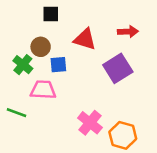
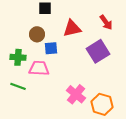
red arrow: (128, 32) -> (106, 22), turned 56
red triangle: (85, 39) -> (72, 28), turned -30
green cross: (23, 65) -> (18, 57), moved, turned -35

